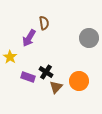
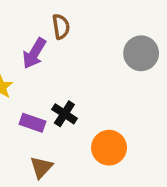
orange circle: (79, 81) -> (109, 148), moved
brown triangle: (56, 87) -> (41, 167), moved

